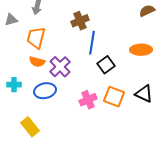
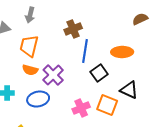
orange ellipse: (141, 50) -> (122, 52), moved
black triangle: (144, 94) -> (129, 90), moved

